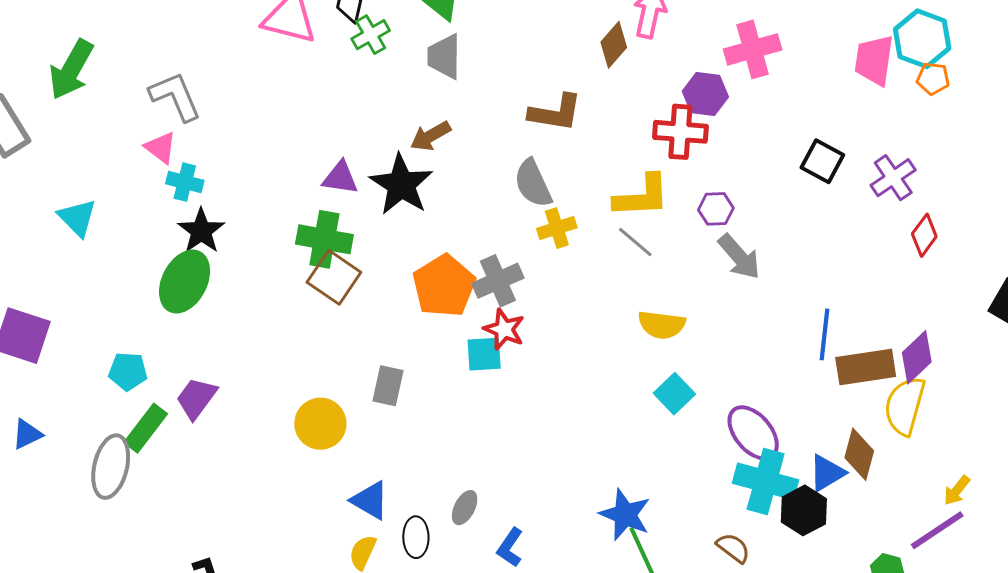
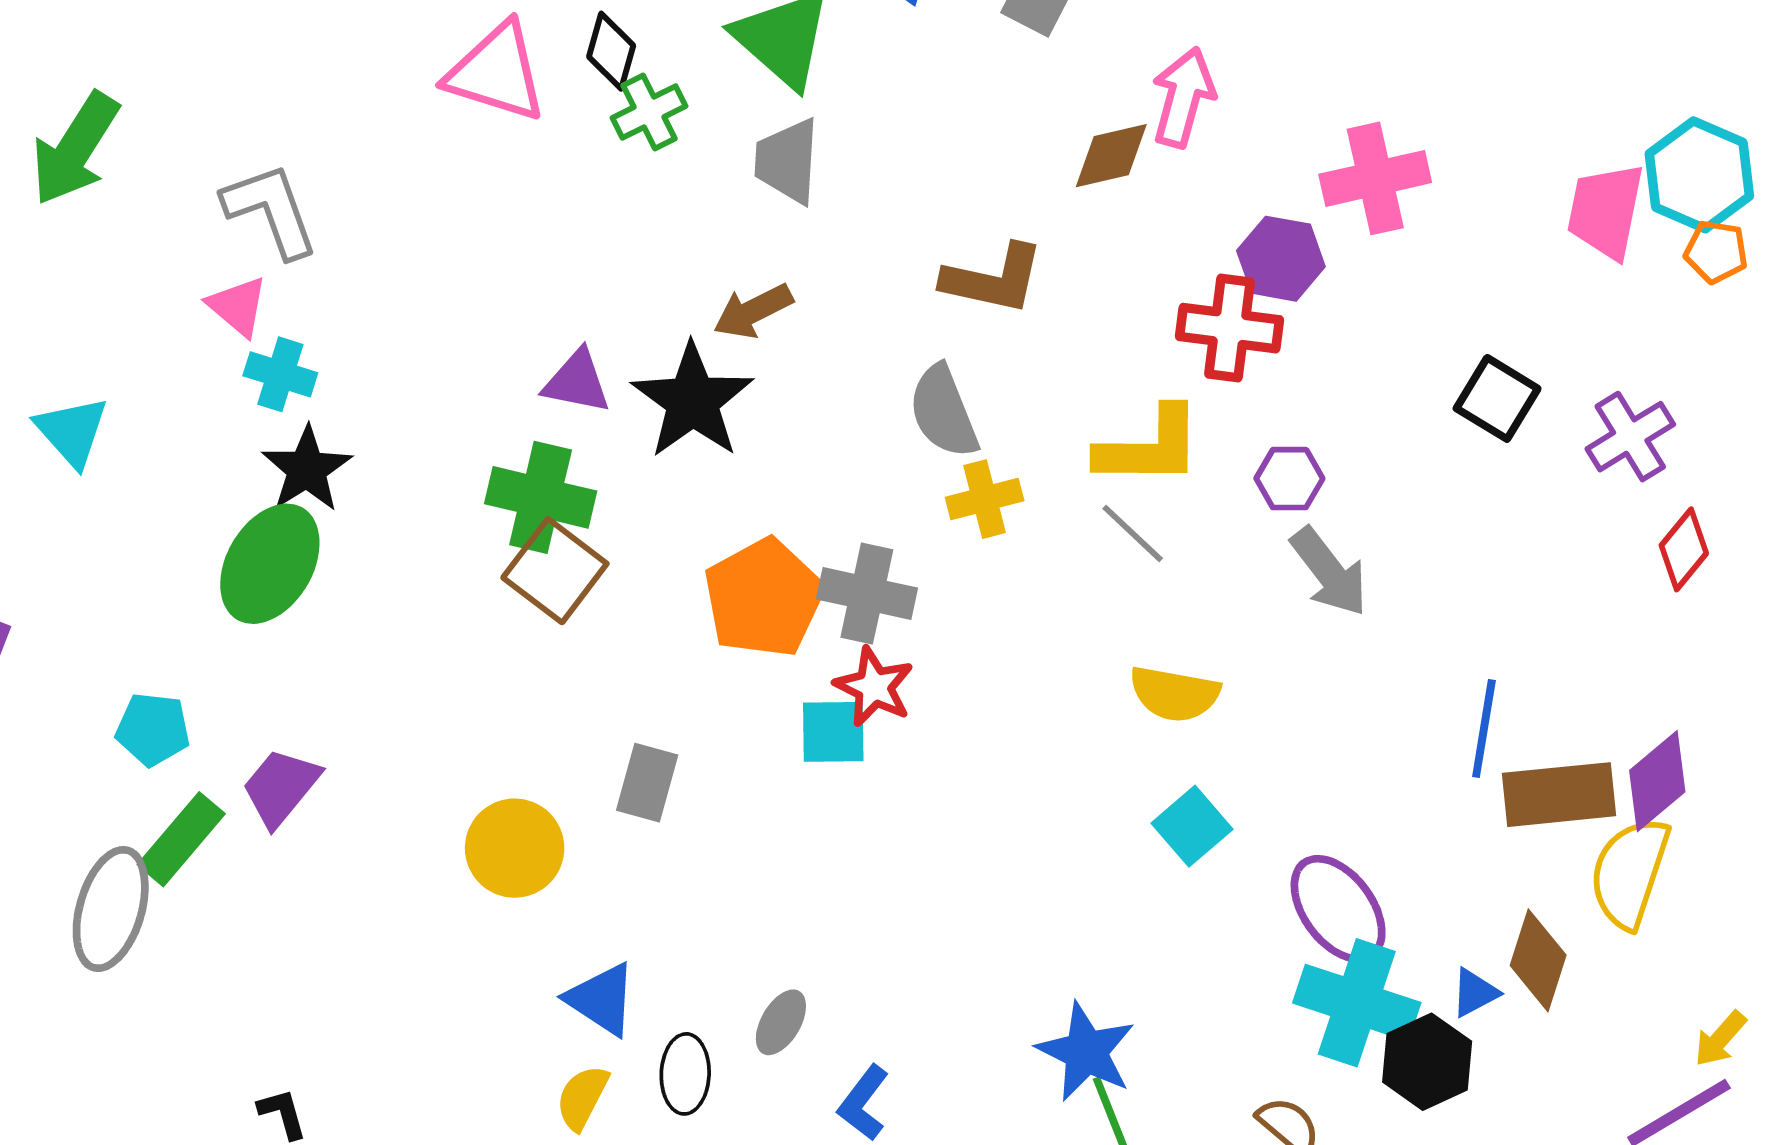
brown diamond: (614, 45) -> (1111, 156), turned 33
gray cross: (498, 281) -> (867, 593), turned 33
blue triangle: (827, 473) -> (1475, 993), size x0.7

